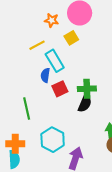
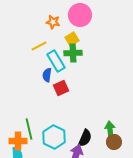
green cross: (87, 89) -> (73, 53), moved
black semicircle: (85, 103) -> (85, 138), moved
green line: (27, 109) -> (29, 129), moved

